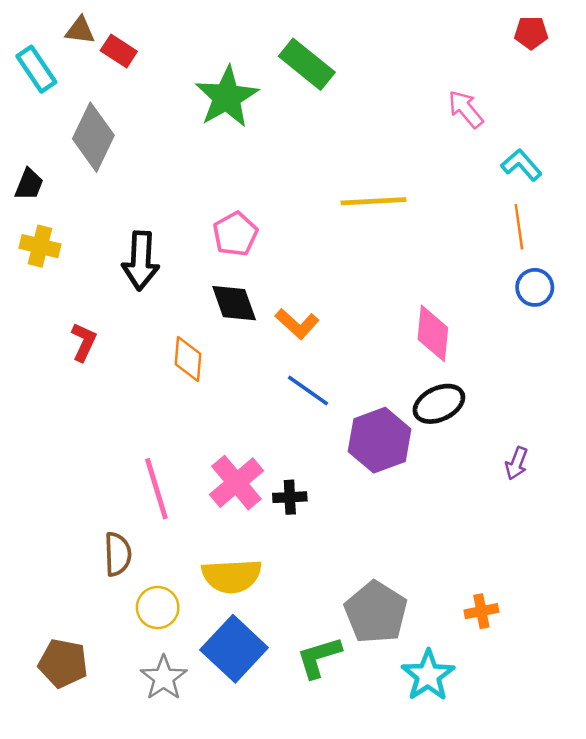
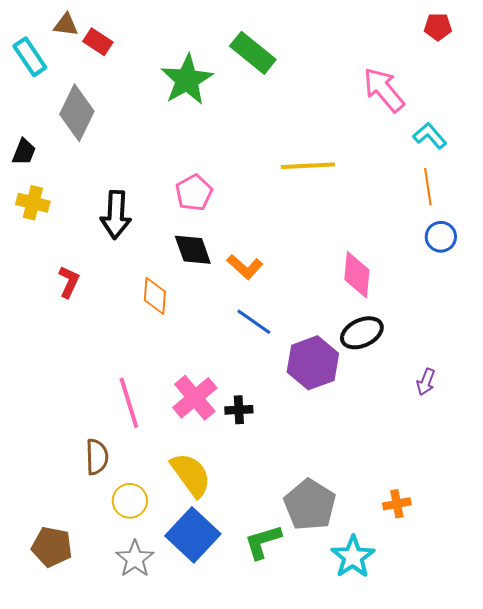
pink arrow: (466, 109) -> (384, 90), size x1.4
yellow semicircle: (232, 576) -> (191, 475), turned -123

